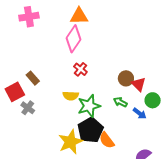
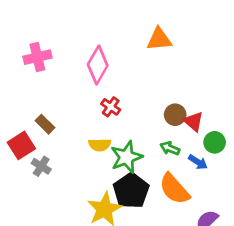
orange triangle: (79, 16) -> (159, 39), moved
pink cross: (29, 17) -> (37, 57), moved
orange semicircle: (107, 140) -> (174, 189), moved, size x1.4

